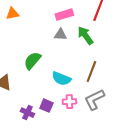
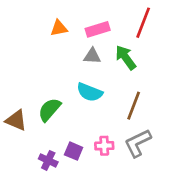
orange triangle: (12, 14) -> (59, 28), moved
green semicircle: (32, 61) -> (49, 110), moved
cyan semicircle: (61, 79) -> (90, 92), moved

